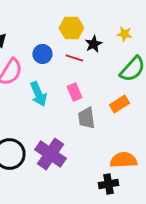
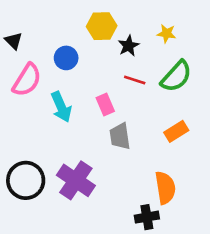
red line: (74, 58) -> (135, 80), moved
orange rectangle: (119, 104) -> (176, 131), moved
orange semicircle: (123, 160) -> (165, 188), turned 84

